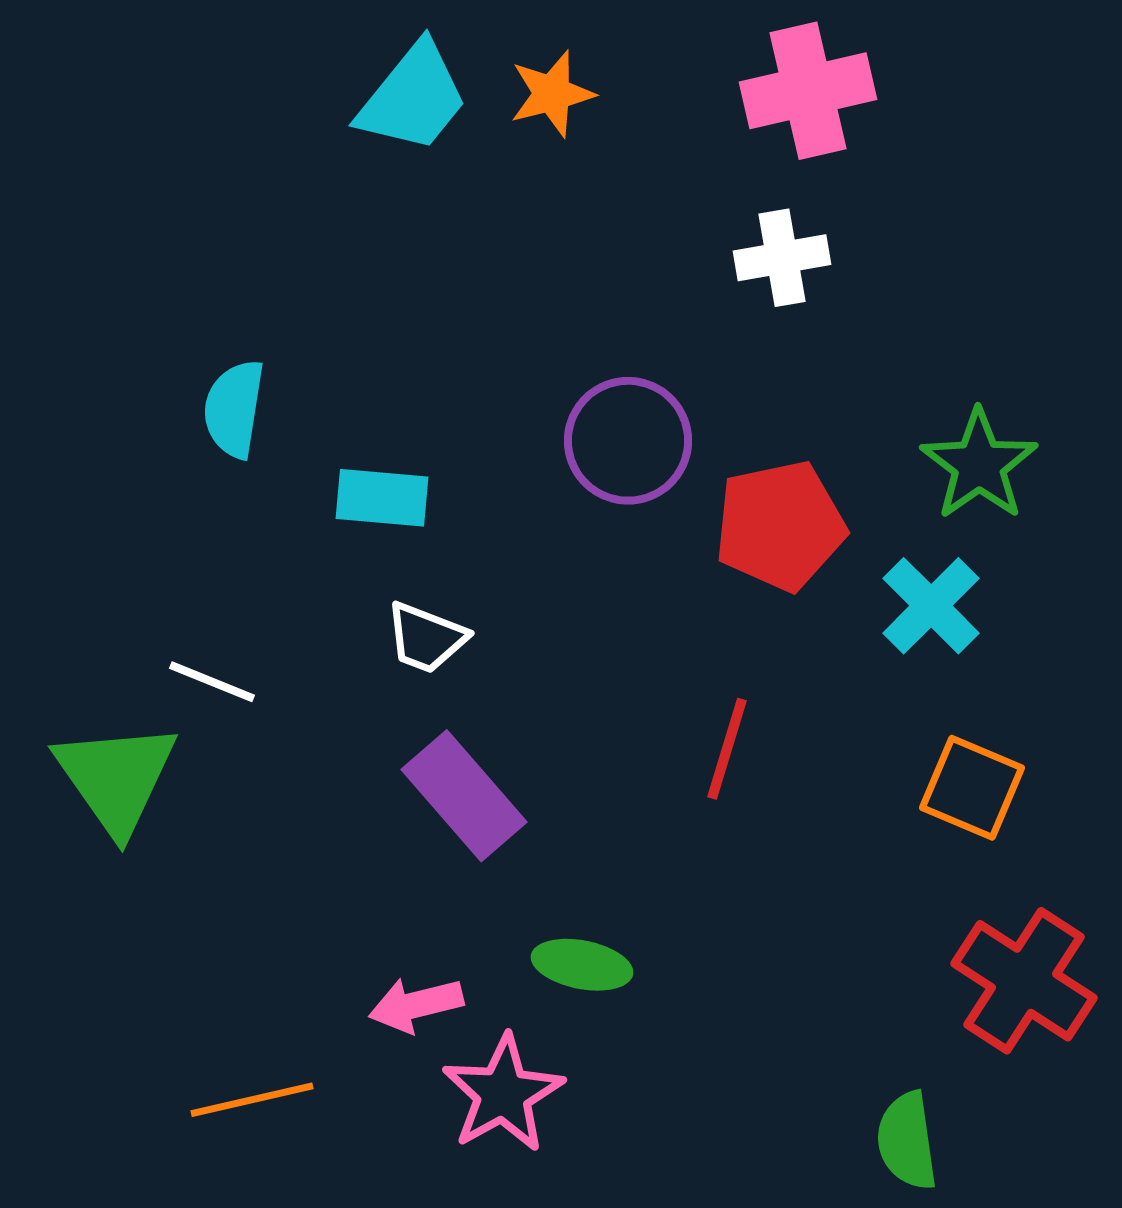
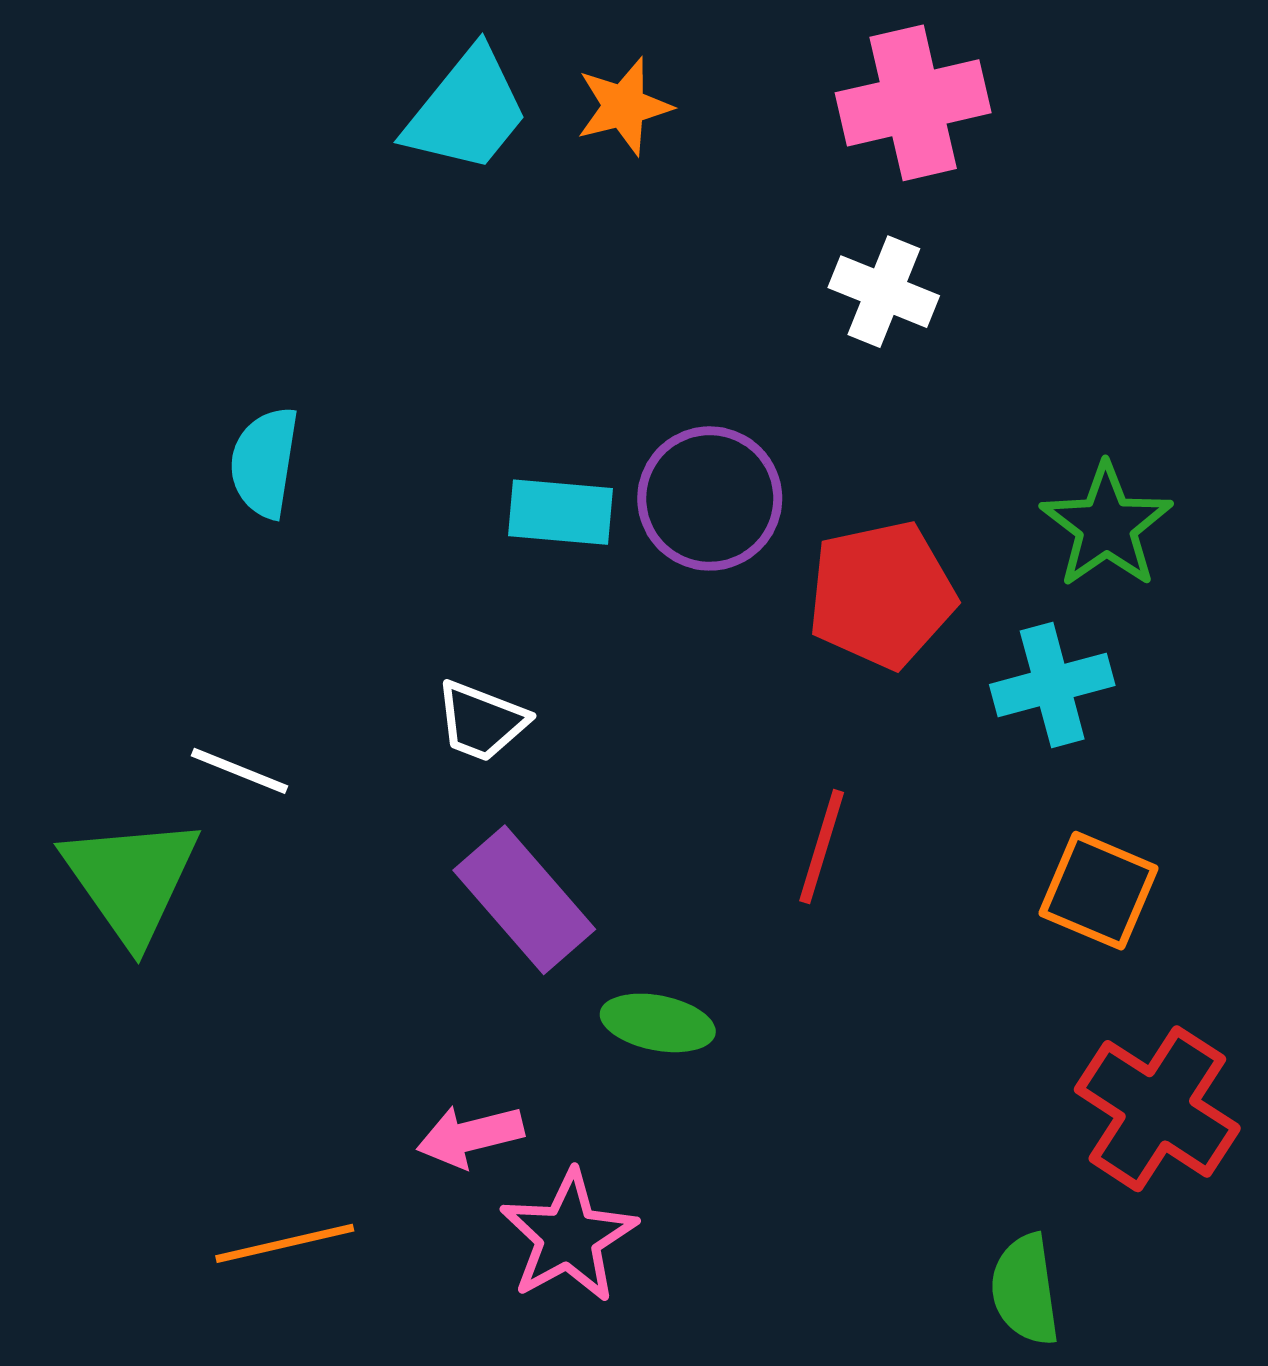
white cross: (782, 258) -> (884, 292), turned 32
cyan rectangle: (382, 498) -> (561, 512), moved
cyan cross: (931, 606) -> (1052, 685), turned 30
green ellipse: (582, 965) -> (658, 1023), moved

